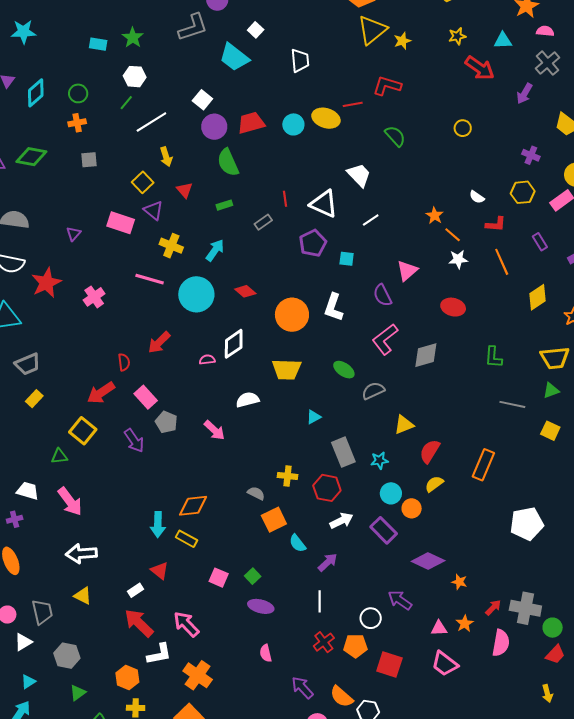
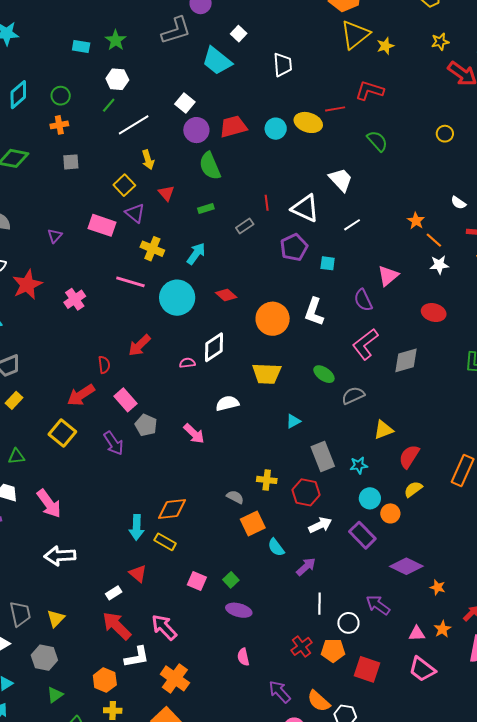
green triangle: (59, 456) -> (16, 456), moved
yellow triangle: (83, 596) -> (56, 618), moved, turned 48
white line: (320, 601) -> (320, 604), moved

